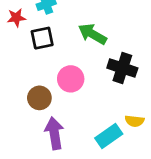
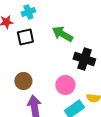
pink circle: (71, 79) -> (65, 85), moved

